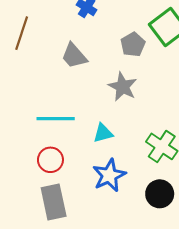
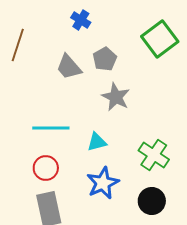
gray pentagon: (133, 44) -> (105, 59), moved

